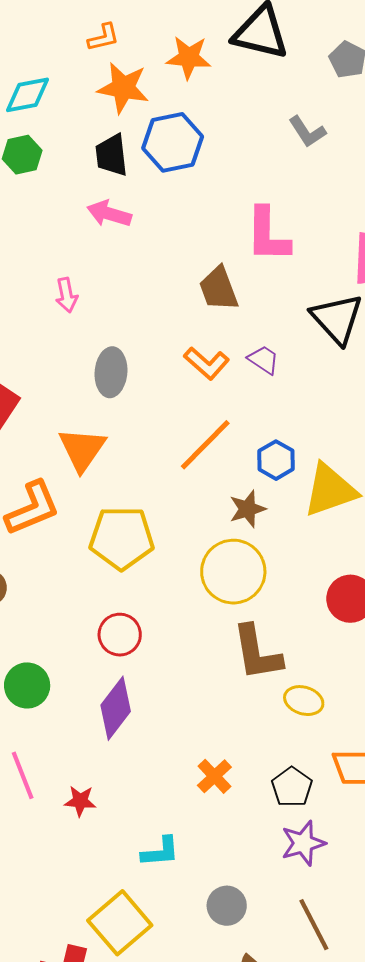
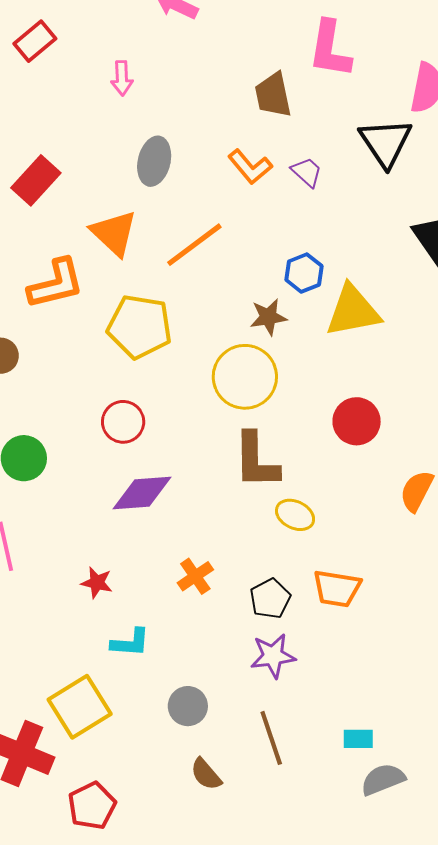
orange line: (205, 445) -> (194, 245), moved
orange triangle: (82, 449) -> (114, 233), turned -30
purple diamond: (116, 708) -> (142, 493), moved, turned 40
red star: (80, 801) -> (97, 583), moved

